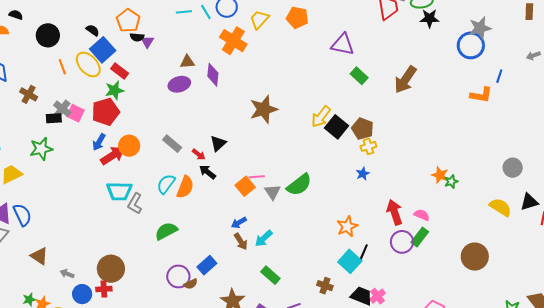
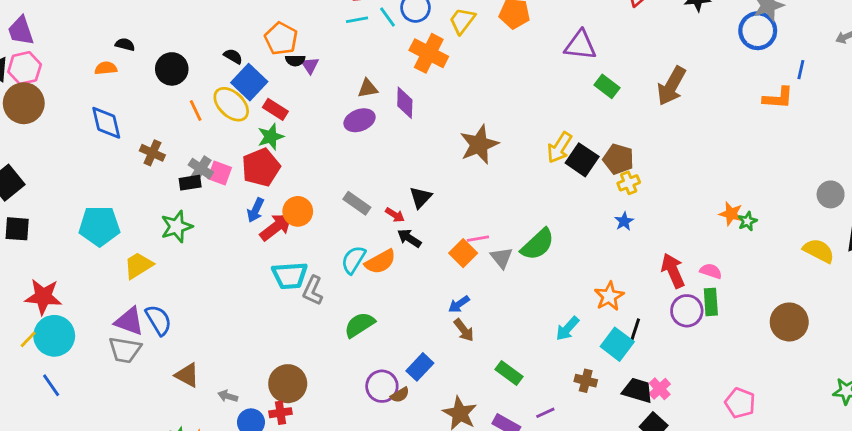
orange semicircle: (185, 187) -> (380, 262), turned 45
green rectangle: (420, 237) -> (711, 302), turned -36
cyan arrow: (264, 238) -> (567, 329), moved

